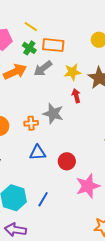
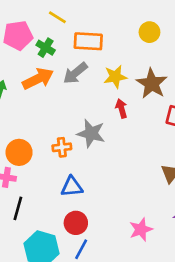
green cross: (29, 48) -> (46, 48), moved
red circle: (67, 161) -> (76, 223), moved
pink star: (88, 186) -> (141, 229), size x0.7

